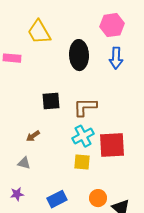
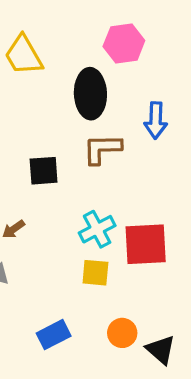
pink hexagon: (112, 25) -> (124, 43), moved
blue arrow: (116, 58) -> (156, 120), moved
brown L-shape: (85, 107) -> (102, 149), moved

